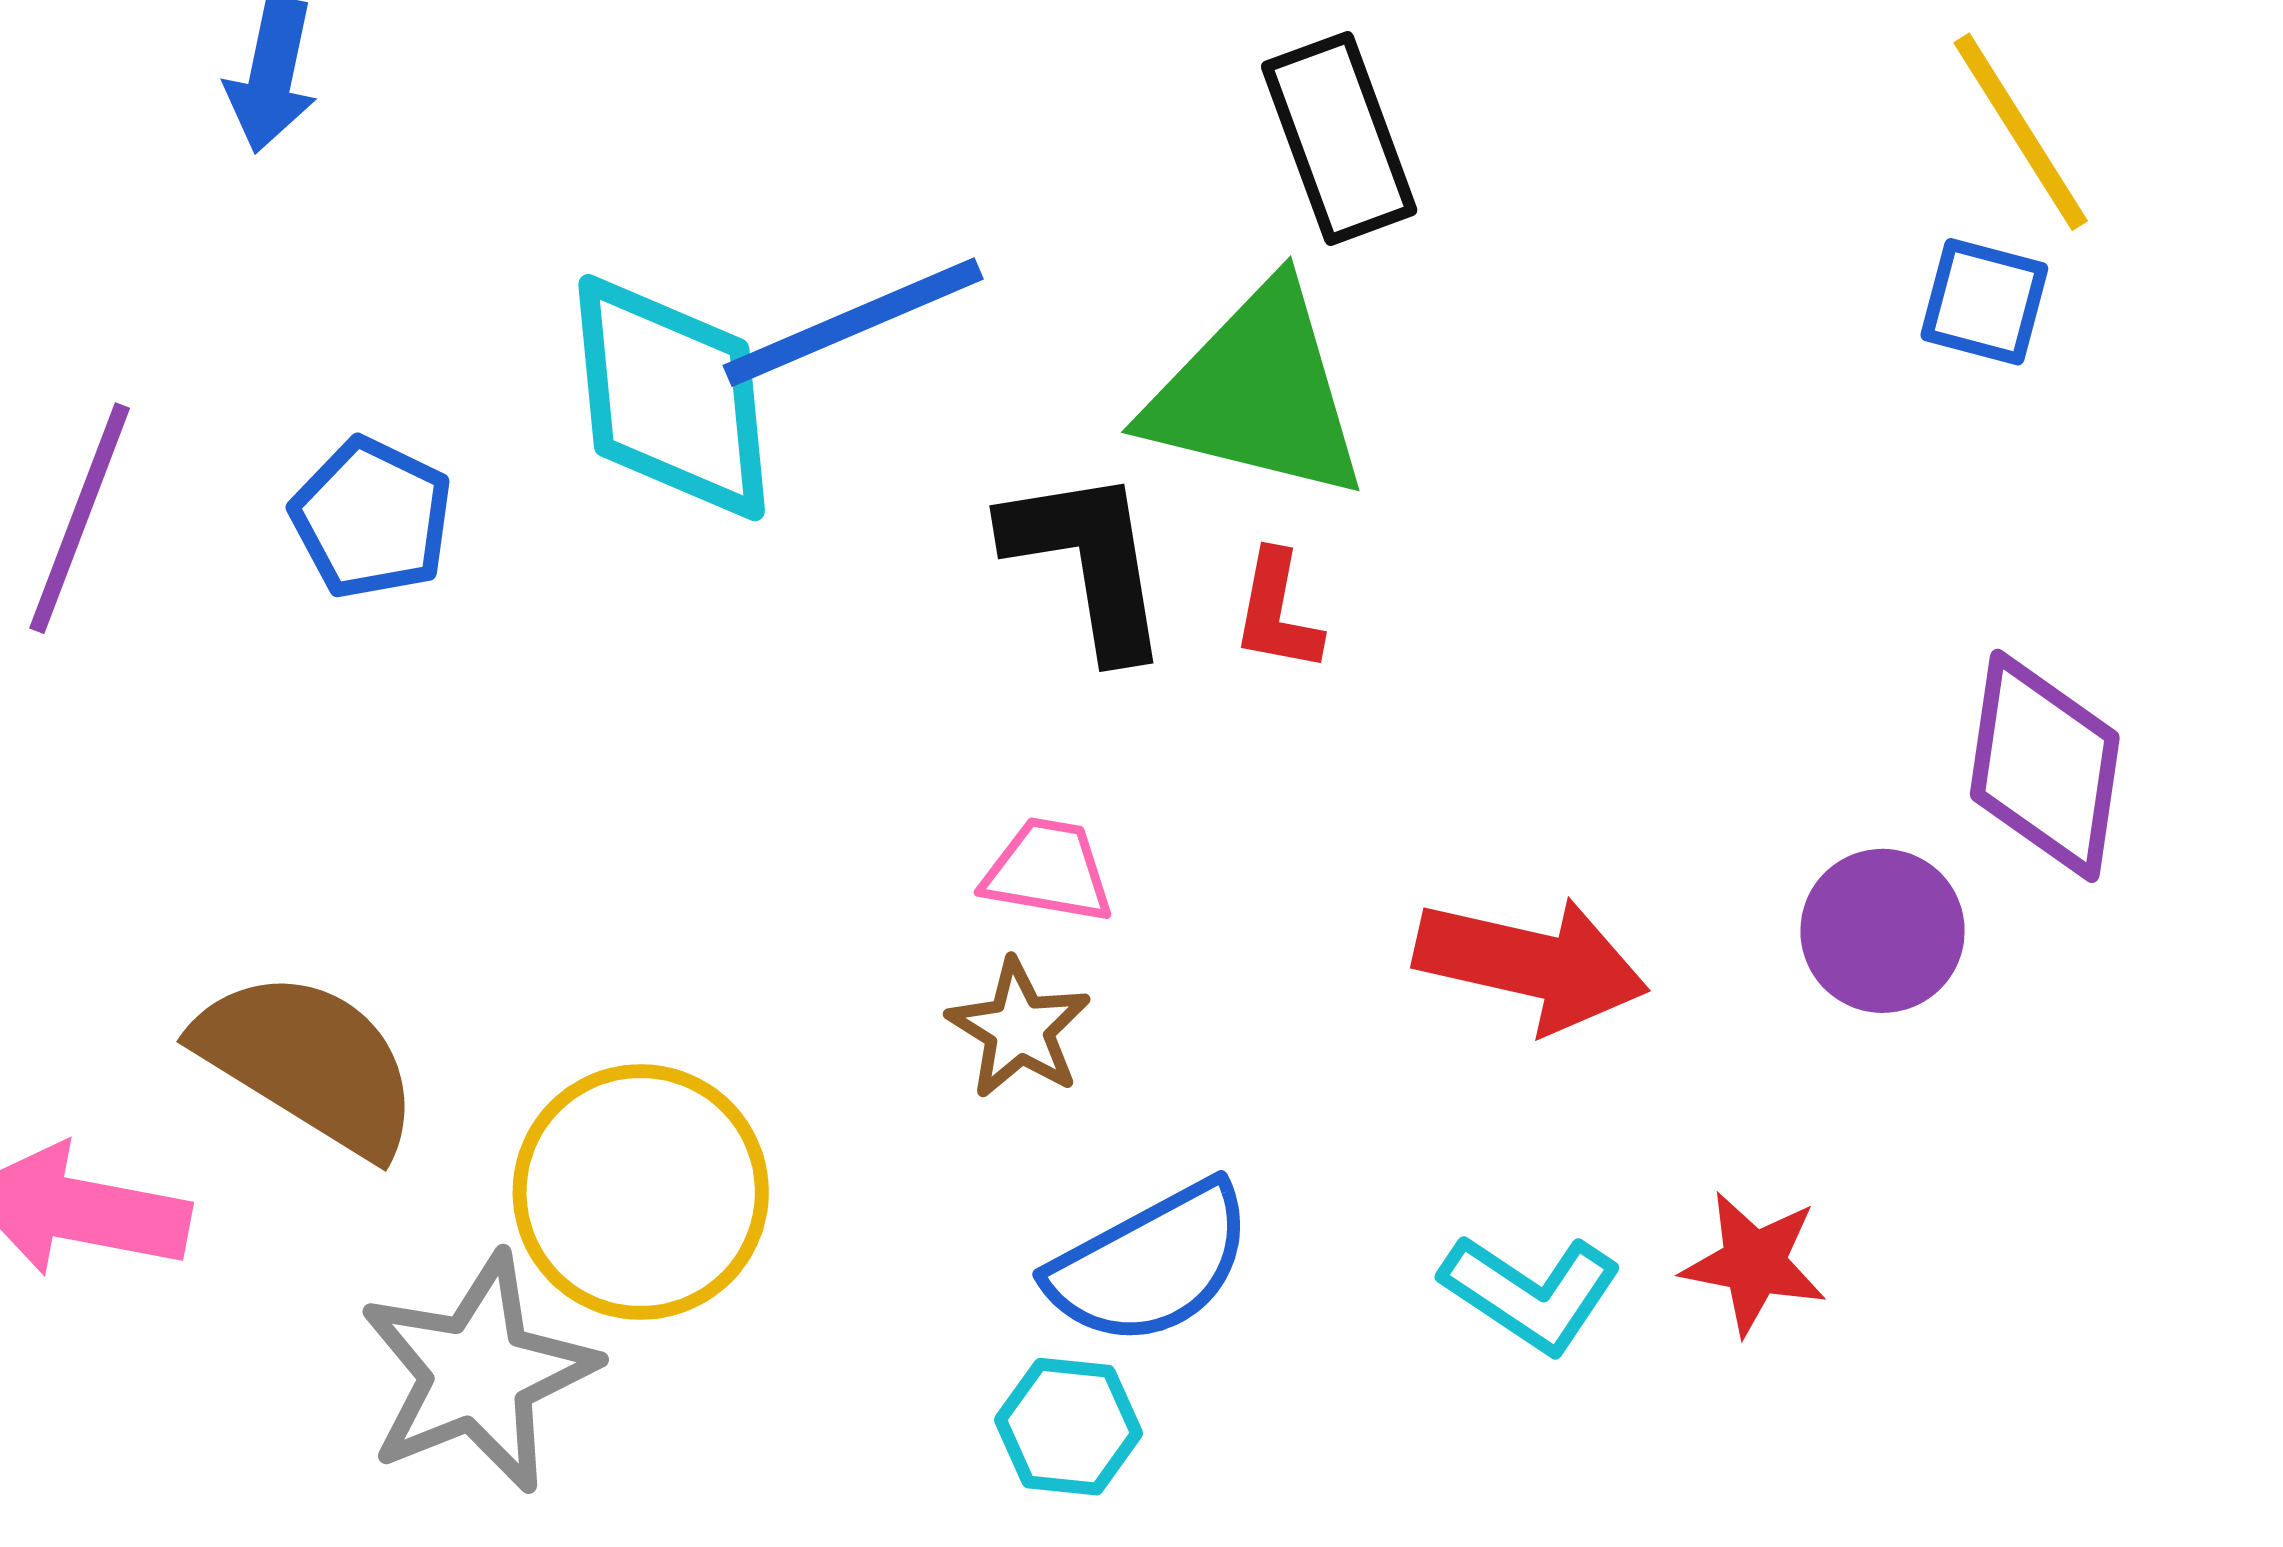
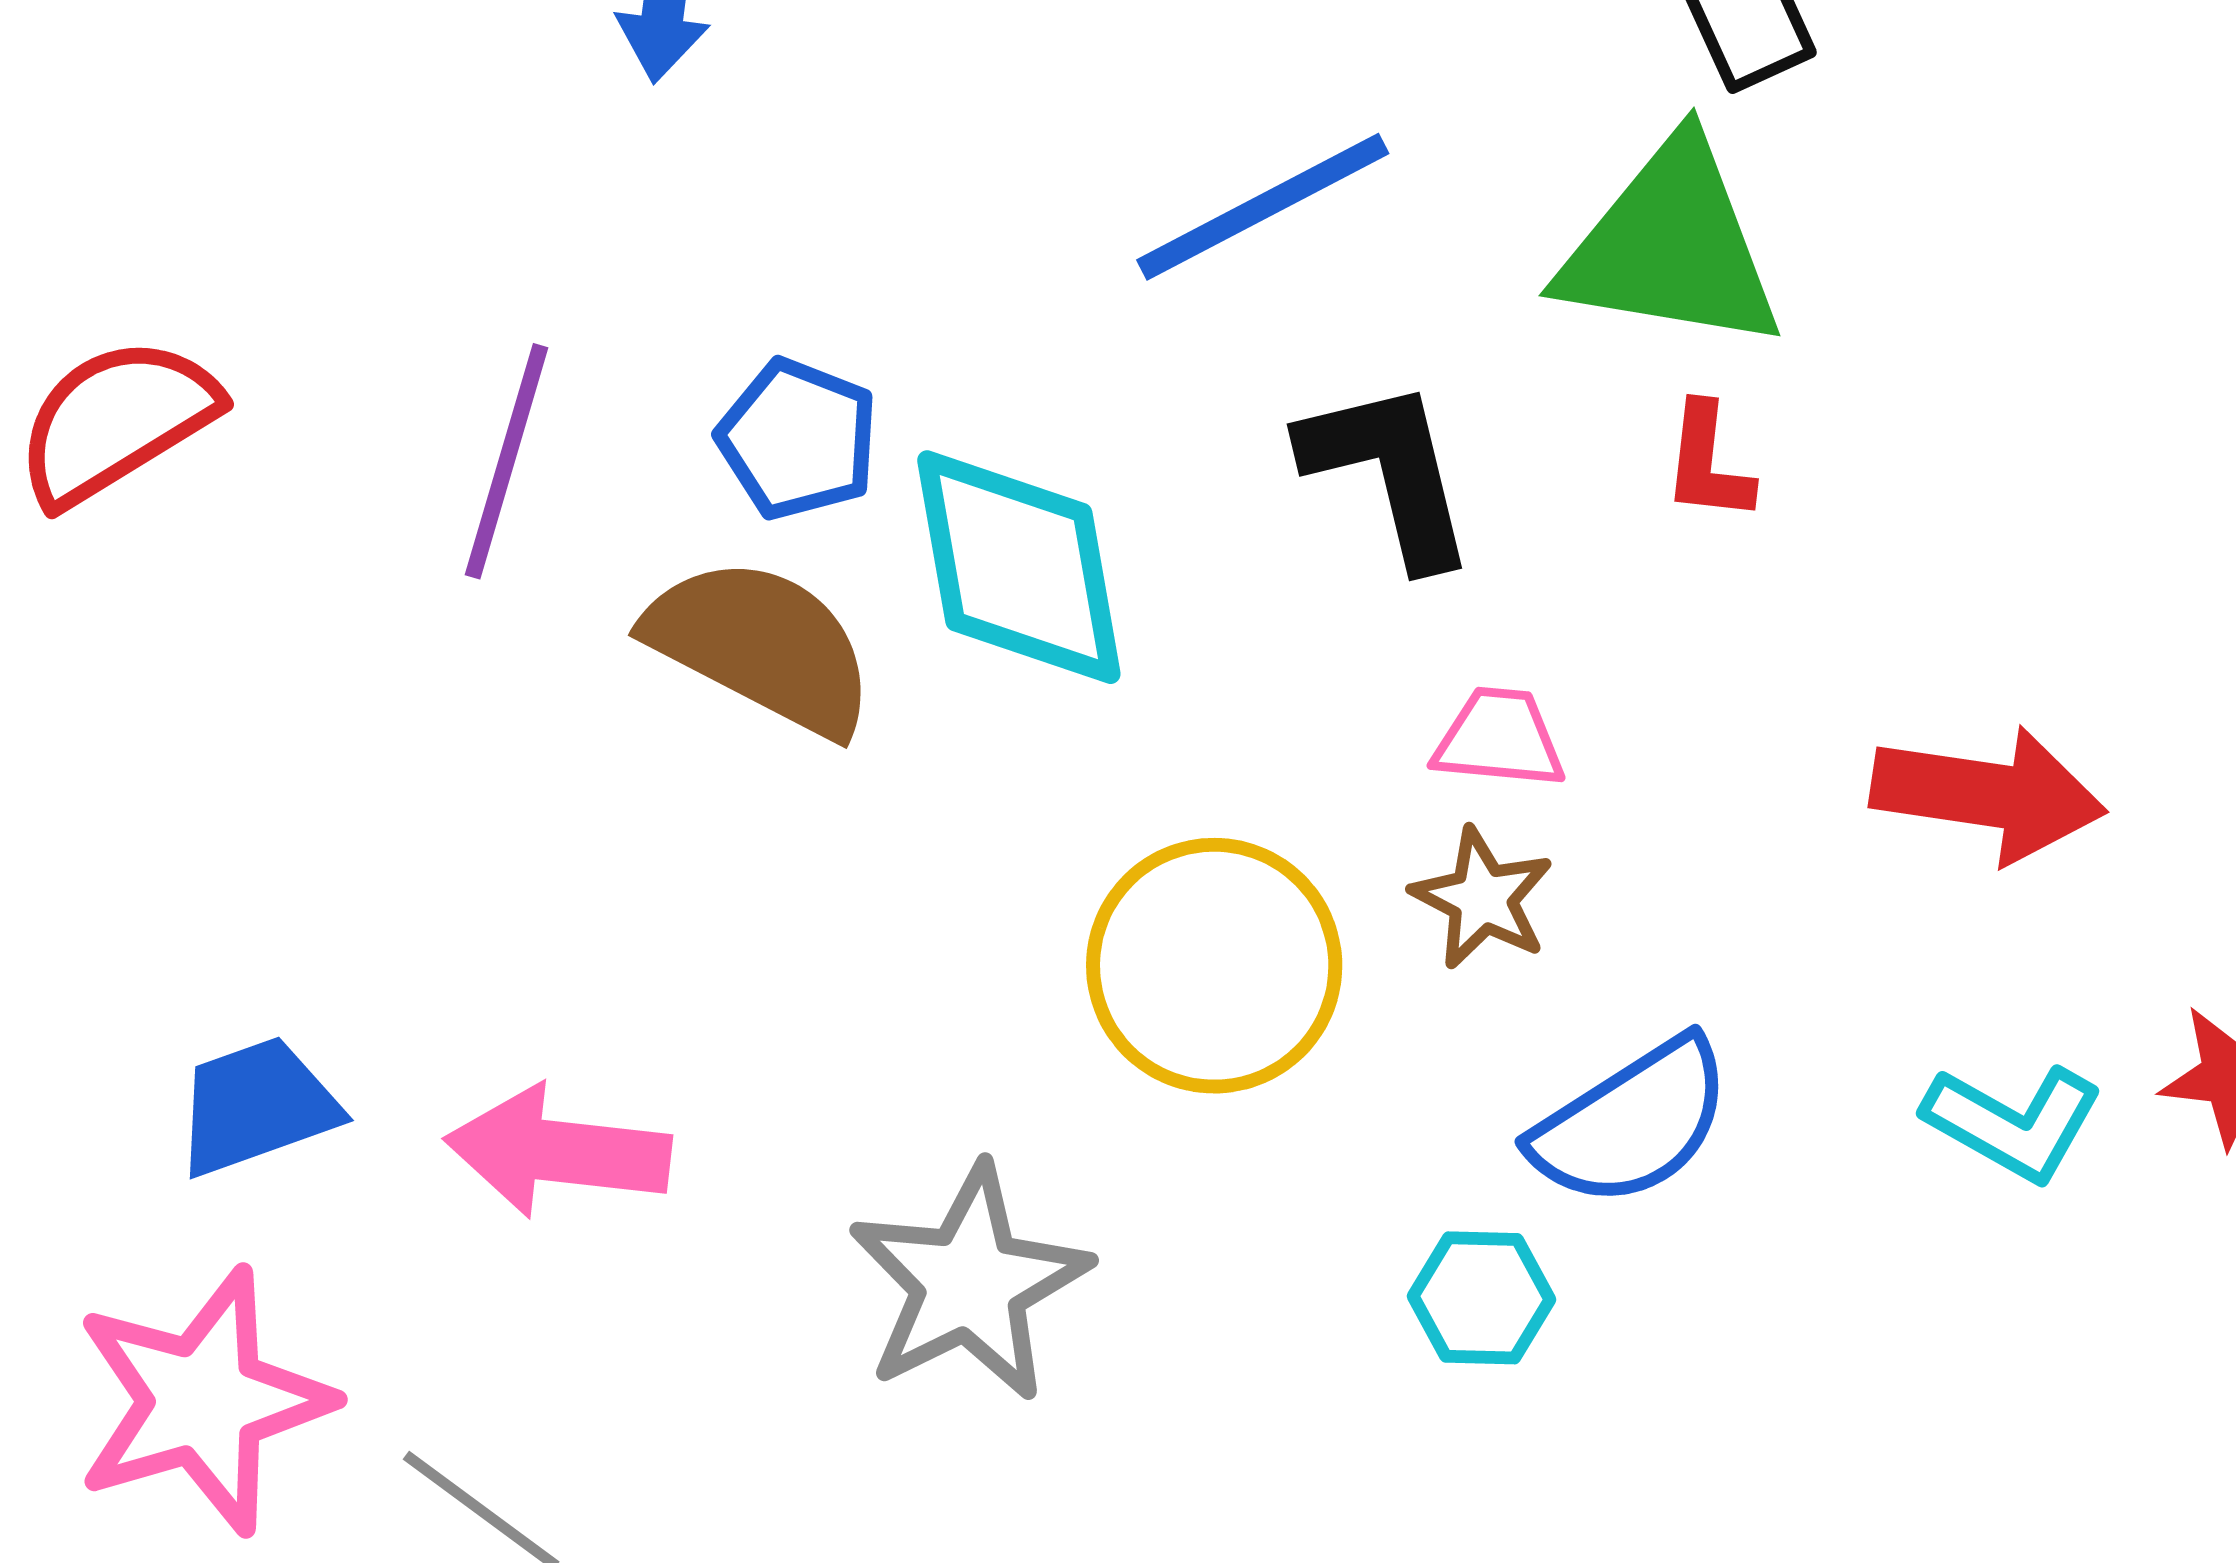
cyan diamond: (672, 398) -> (1019, 567), moved
black L-shape: (1088, 562) -> (1389, 472), moved
brown semicircle: (309, 1063) -> (761, 646), moved
yellow circle: (641, 1192) -> (1214, 966), moved
cyan hexagon: (1069, 1427) -> (1481, 1298), moved

